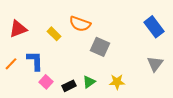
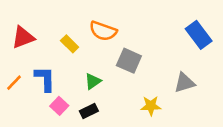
gray triangle: (155, 64) -> (184, 83), moved, turned 36
green triangle: (89, 82) -> (93, 81), moved

